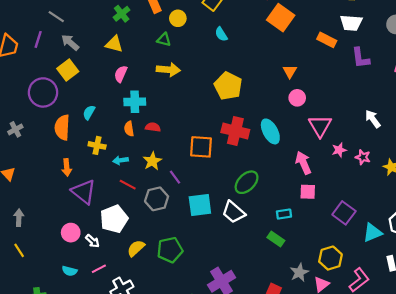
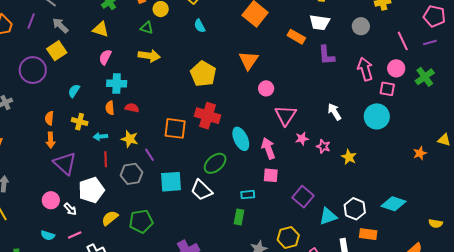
orange triangle: (290, 71) -> (249, 60), moved, size x1.5
orange semicircle: (62, 127) -> (49, 118), moved, size x0.6
cyan ellipse: (270, 131) -> (241, 139), moved
yellow star: (152, 161) -> (130, 139), turned -30
red line: (128, 185) -> (106, 159), turned 56
green rectangle: (276, 239) -> (239, 217), turned 63

